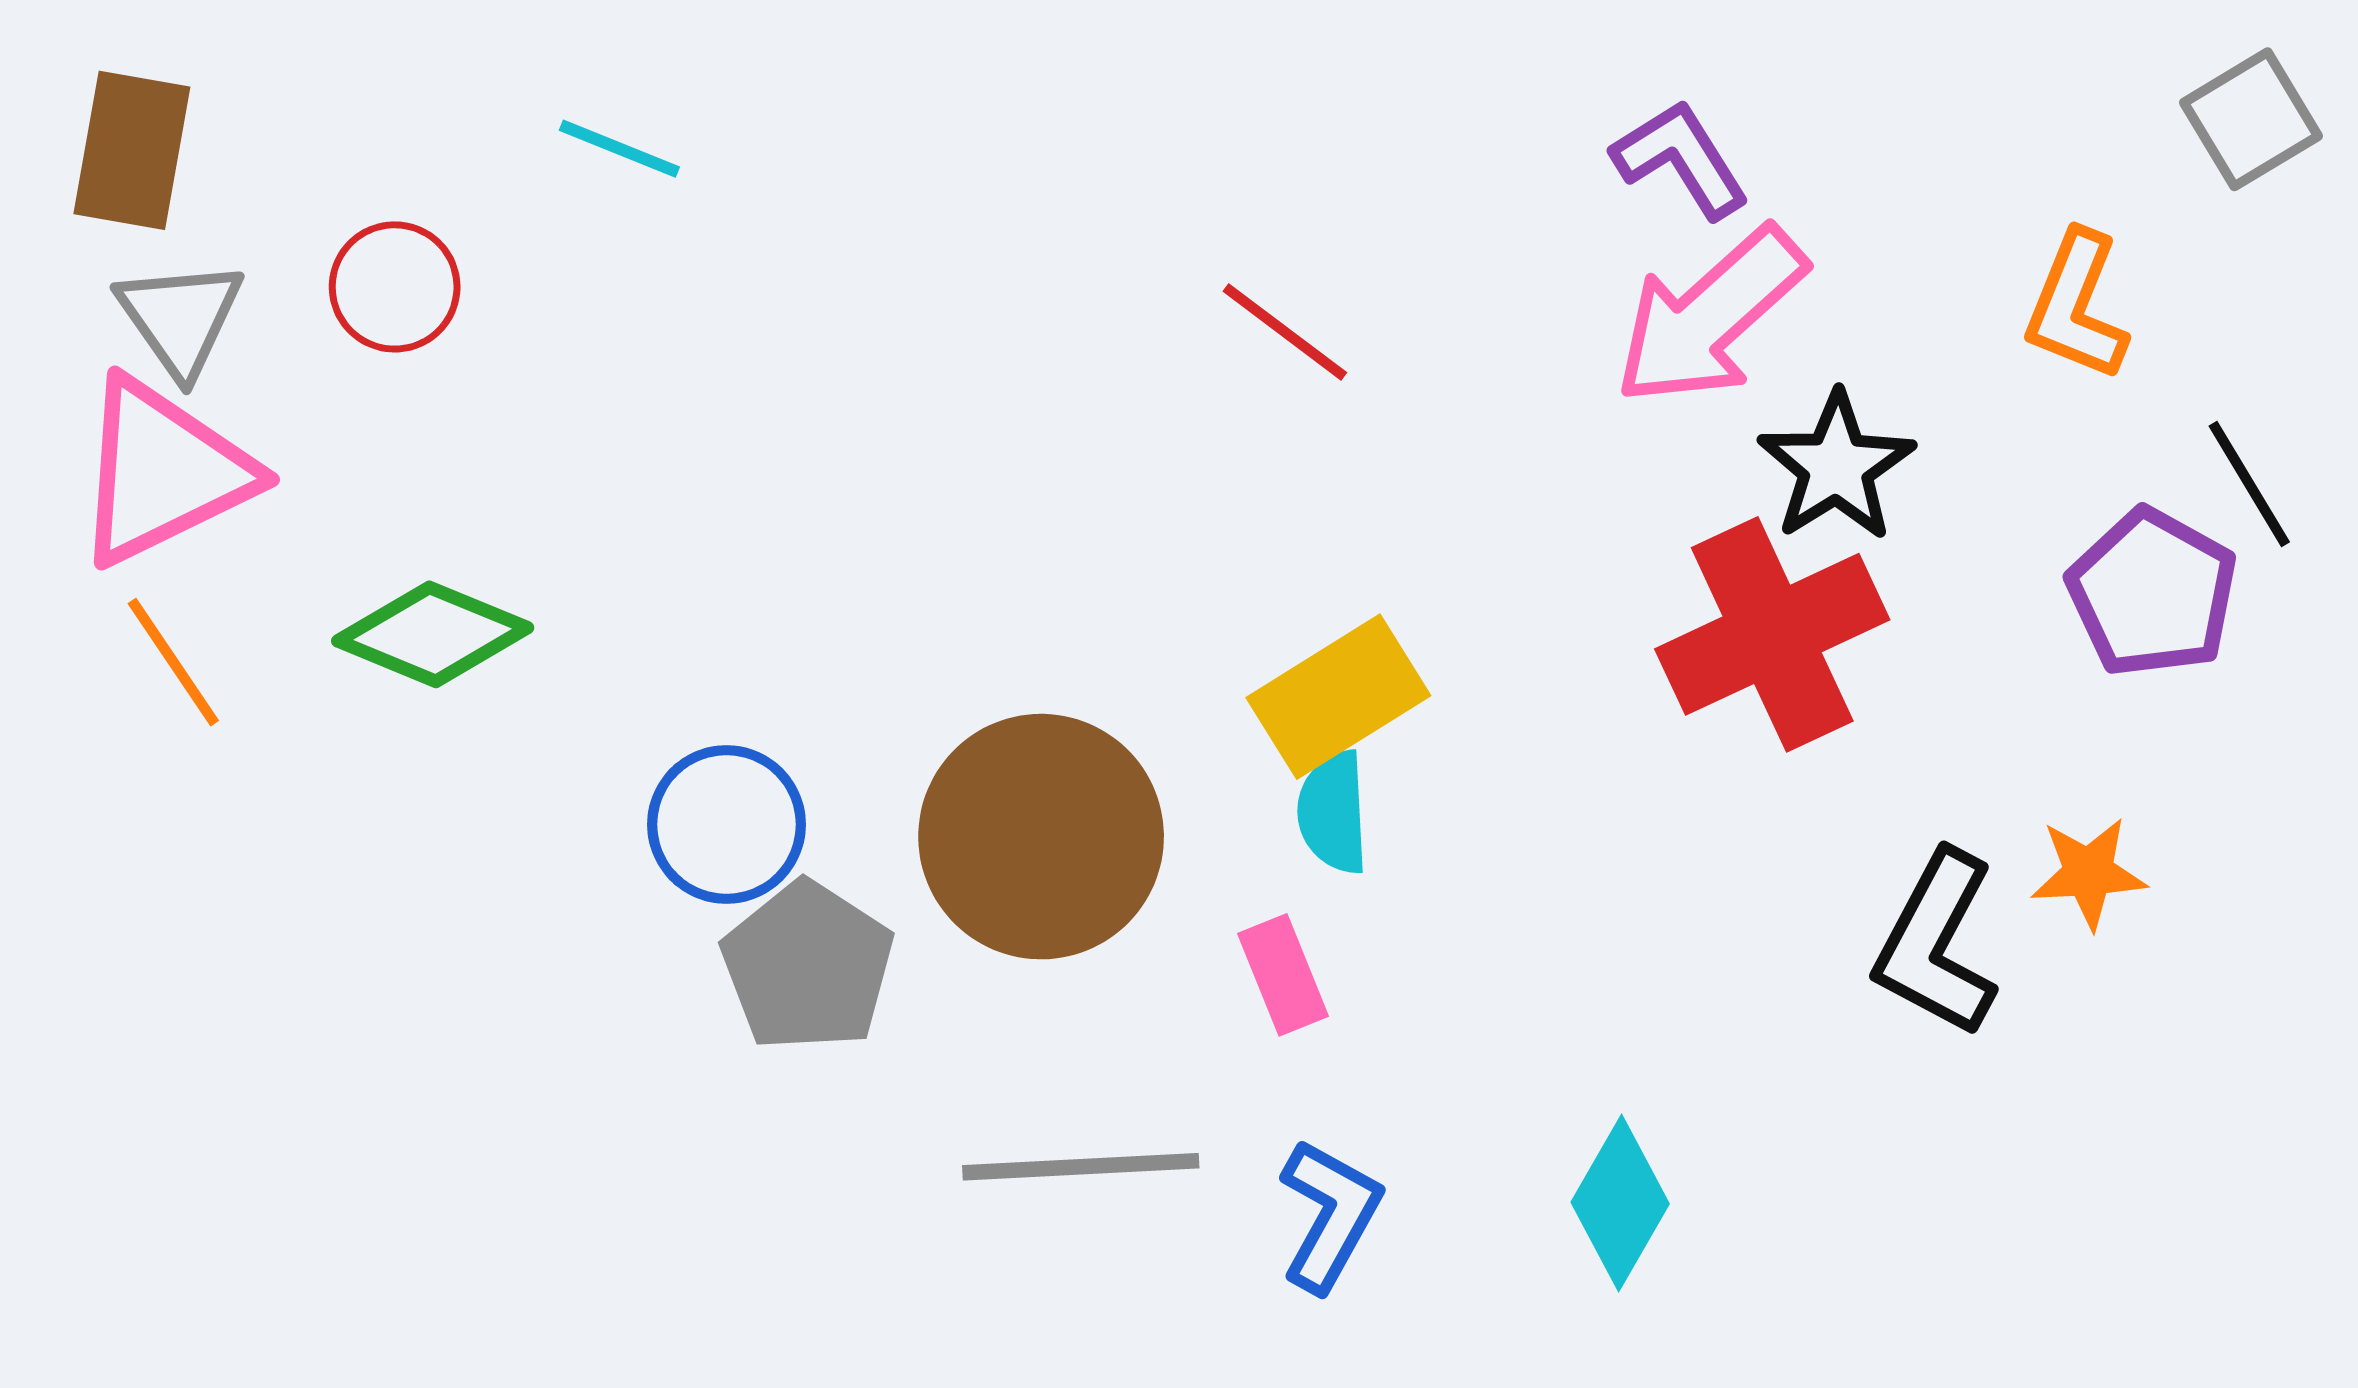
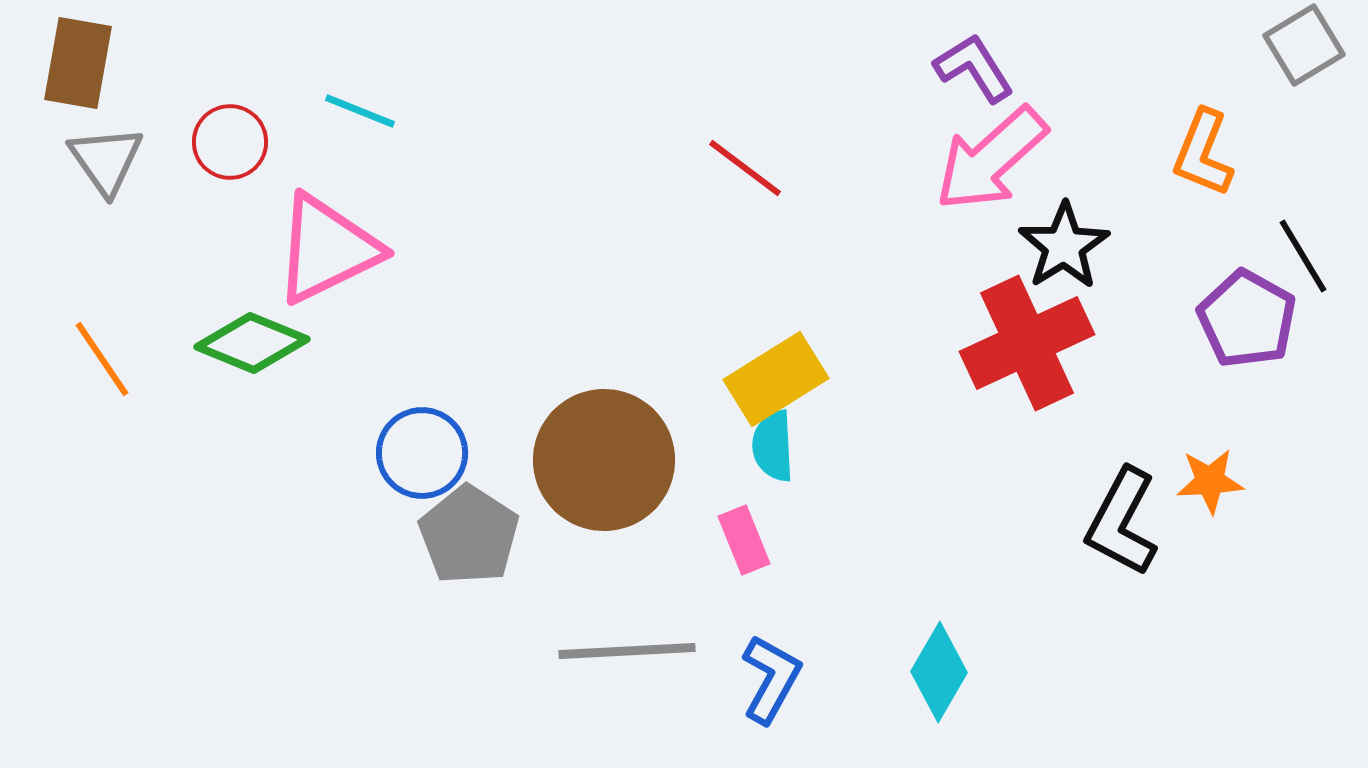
cyan line: (619, 149) -> (360, 111), moved
pink triangle: (163, 472) -> (327, 249), moved

